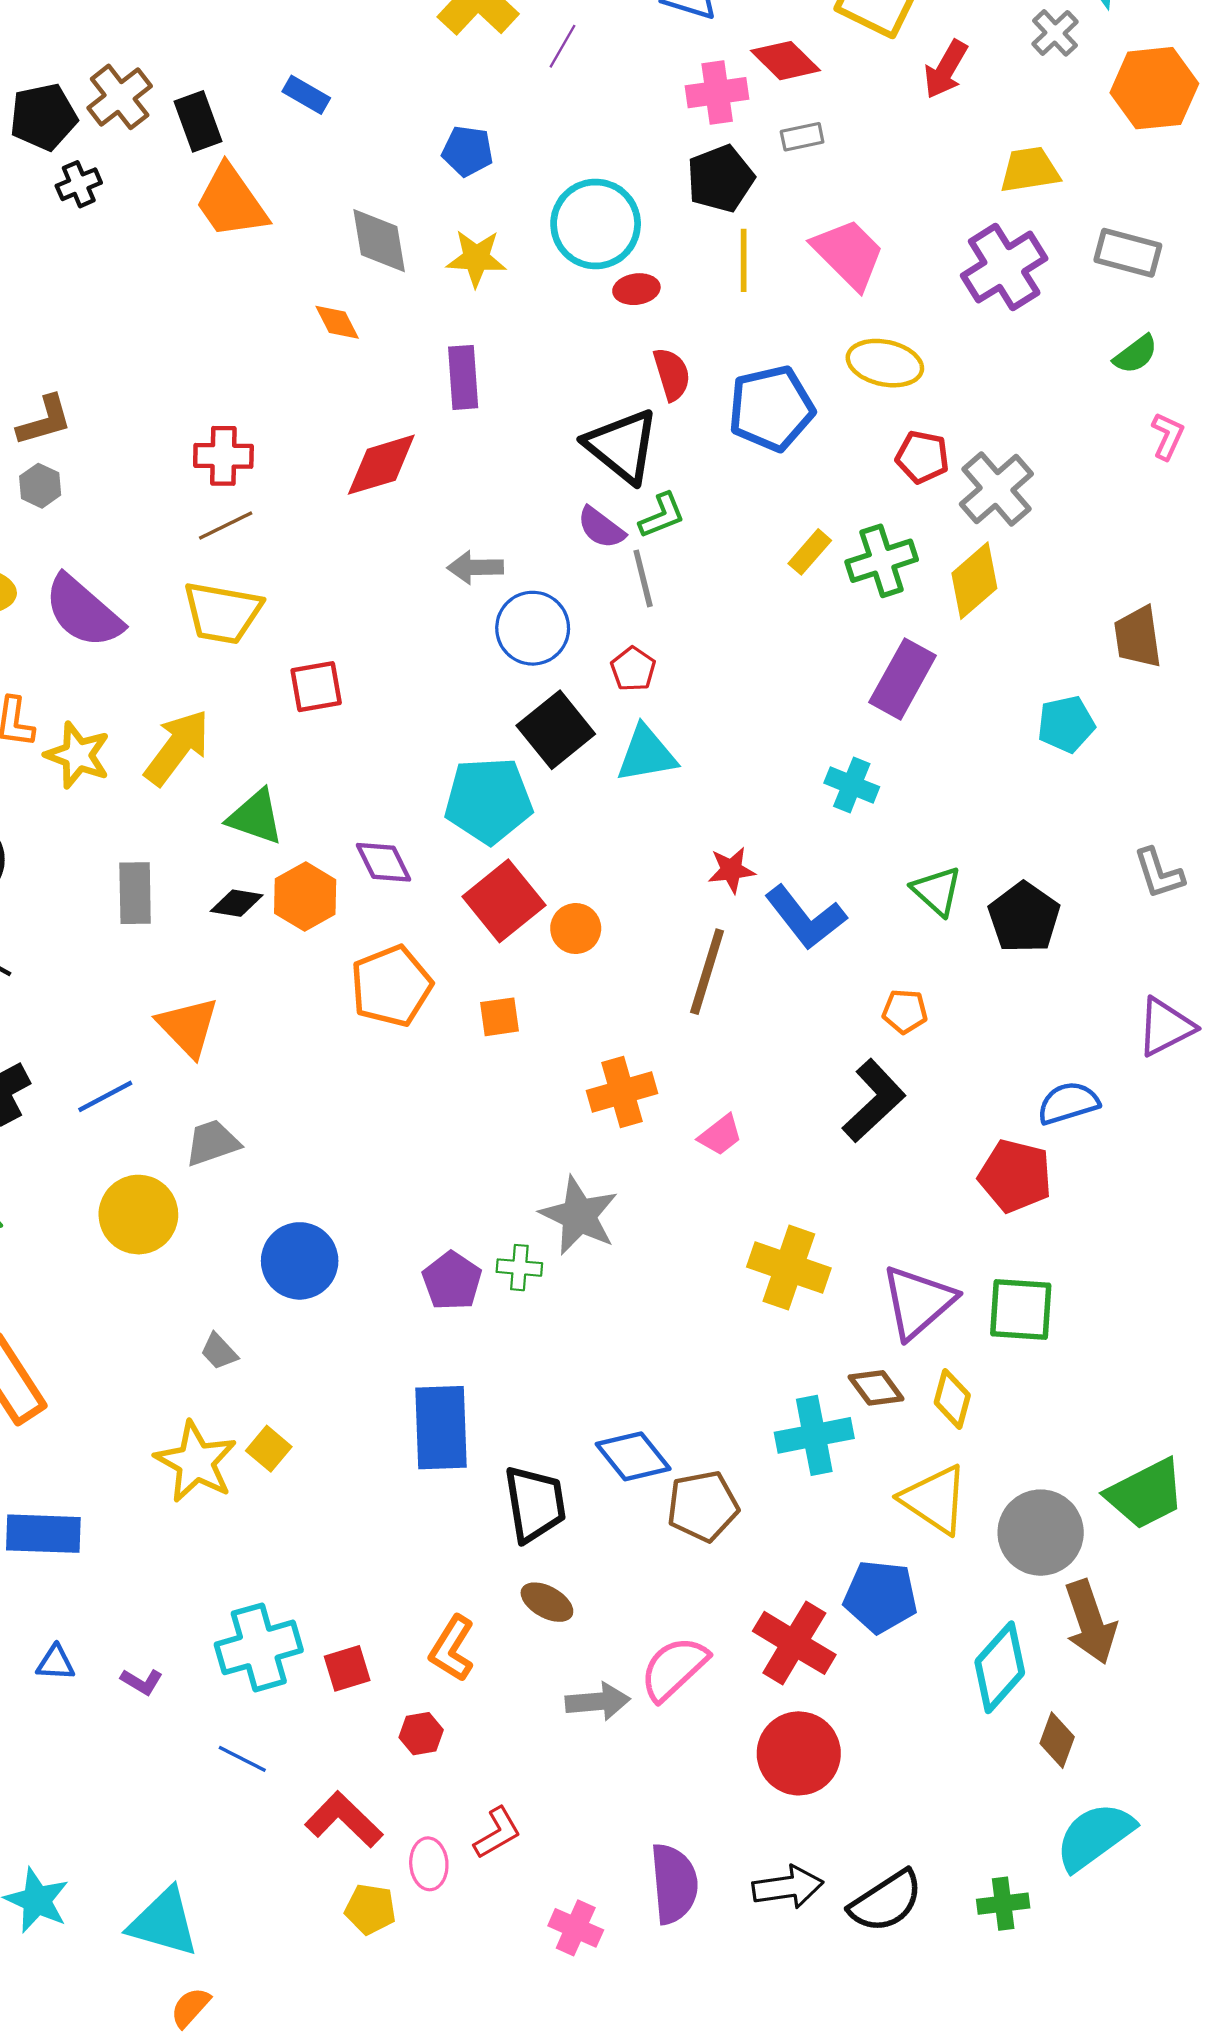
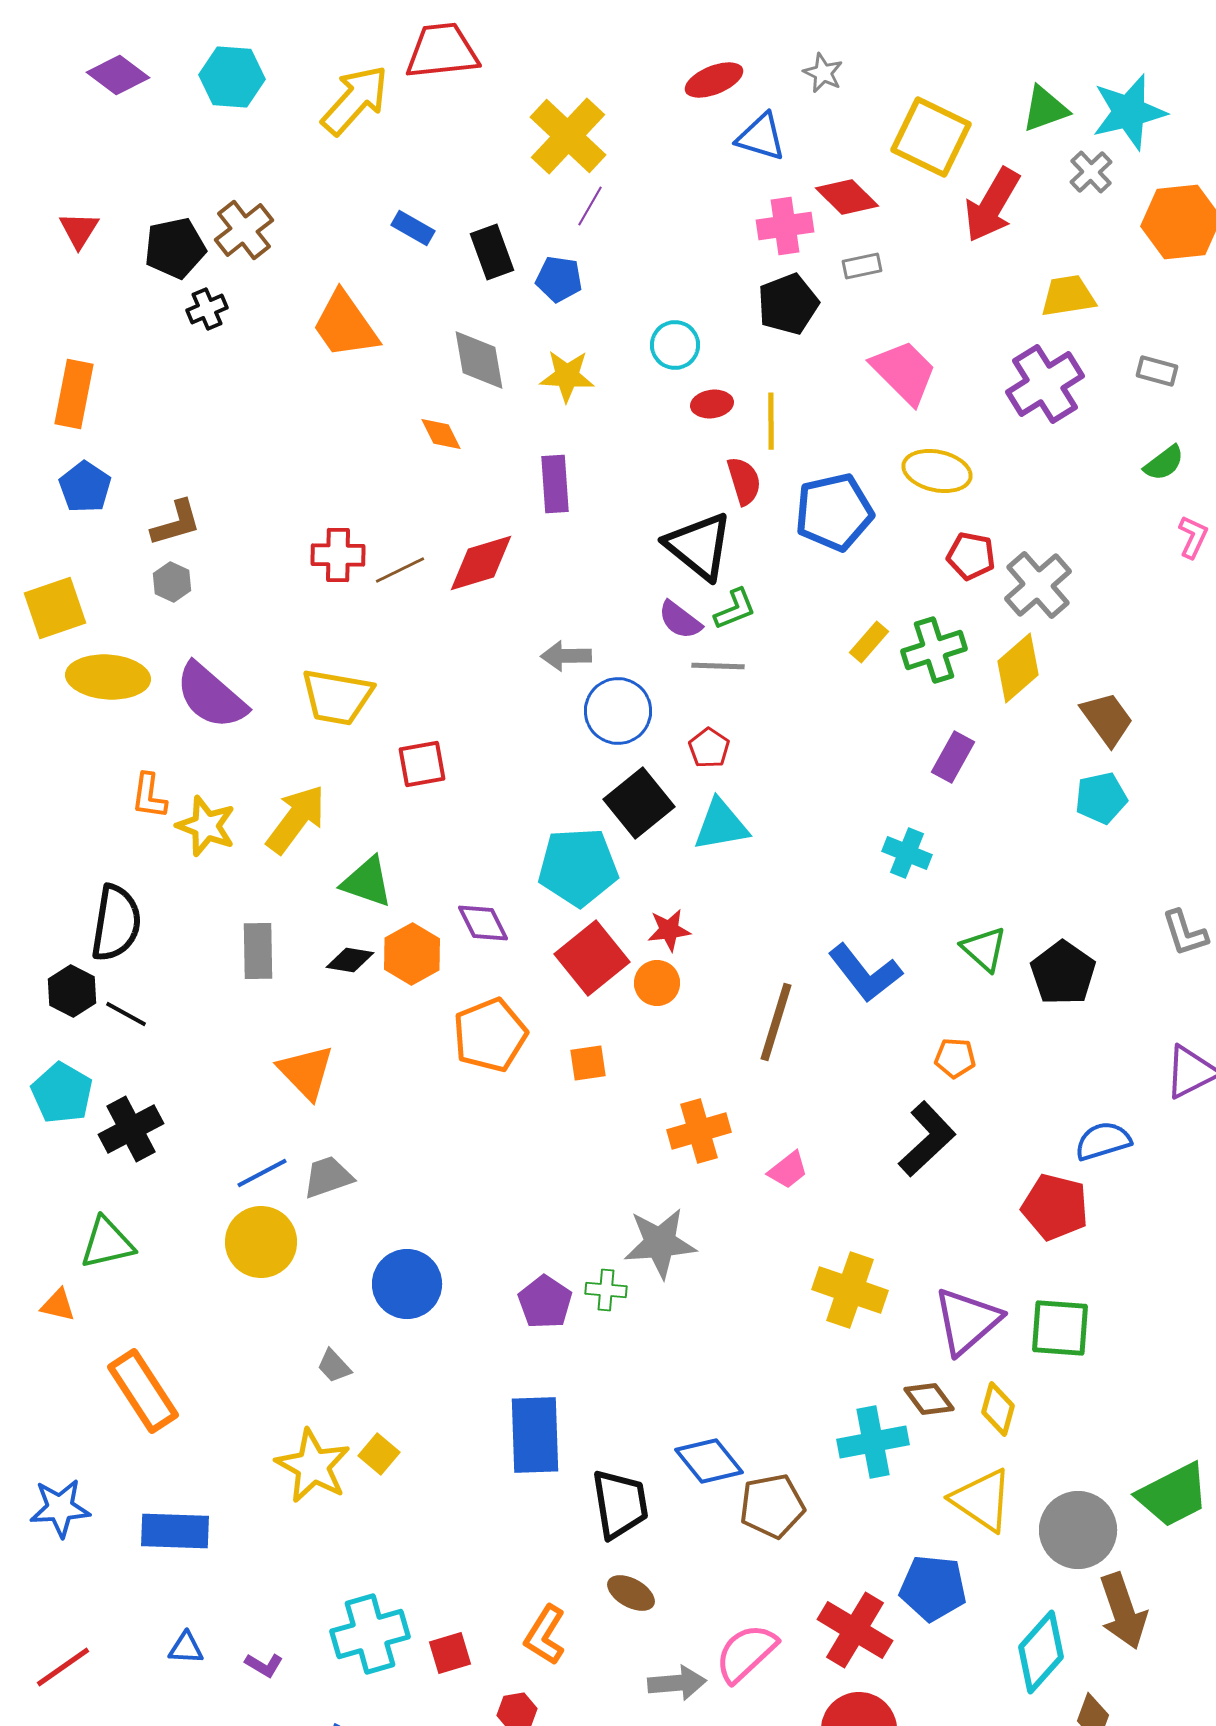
purple line: (562, 46) -> (590, 206), moved
red arrow: (946, 69) -> (992, 205), size x1.4
black rectangle: (198, 121) -> (492, 252), moved
cyan circle: (596, 224) -> (675, 345), size x0.6
gray rectangle: (1128, 253) -> (1157, 371), size x0.7
yellow line: (744, 260) -> (771, 421), moved
brown line: (226, 525) -> (400, 570), moved
gray line: (643, 578) -> (718, 666), turned -74
brown trapezoid: (1138, 637) -> (1107, 719), moved, turned 152
purple rectangle: (903, 679) -> (953, 757), size x0.7
red star: (731, 870) -> (669, 930), moved
blue line: (105, 1096) -> (262, 1173), moved
gray star: (579, 1216) -> (660, 1243), turned -30

